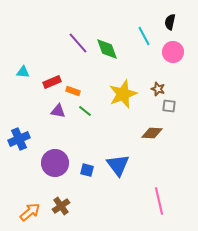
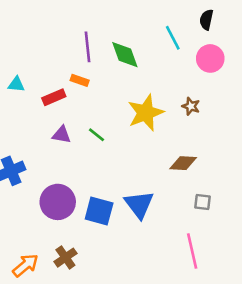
purple line: (78, 43) -> (87, 47), turned 35
orange rectangle: (73, 91) -> (80, 80), moved
gray square: (169, 106) -> (202, 202), moved
blue square: (87, 170) -> (99, 211), size x1.6

